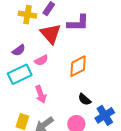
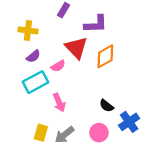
yellow cross: (27, 15) -> (28, 30), moved
red triangle: (51, 34) -> (76, 48), moved
orange diamond: (78, 66) -> (105, 56), moved

